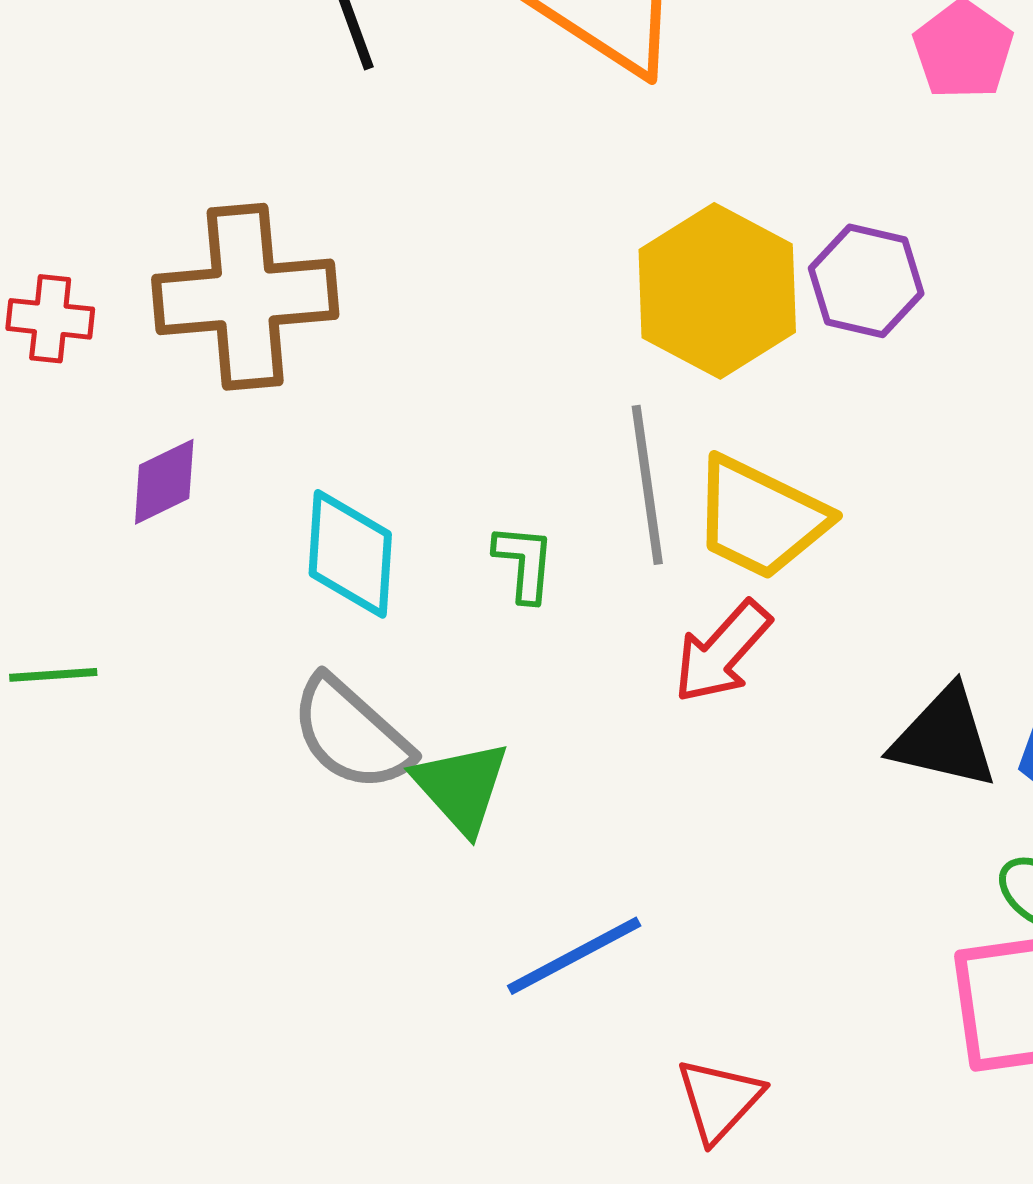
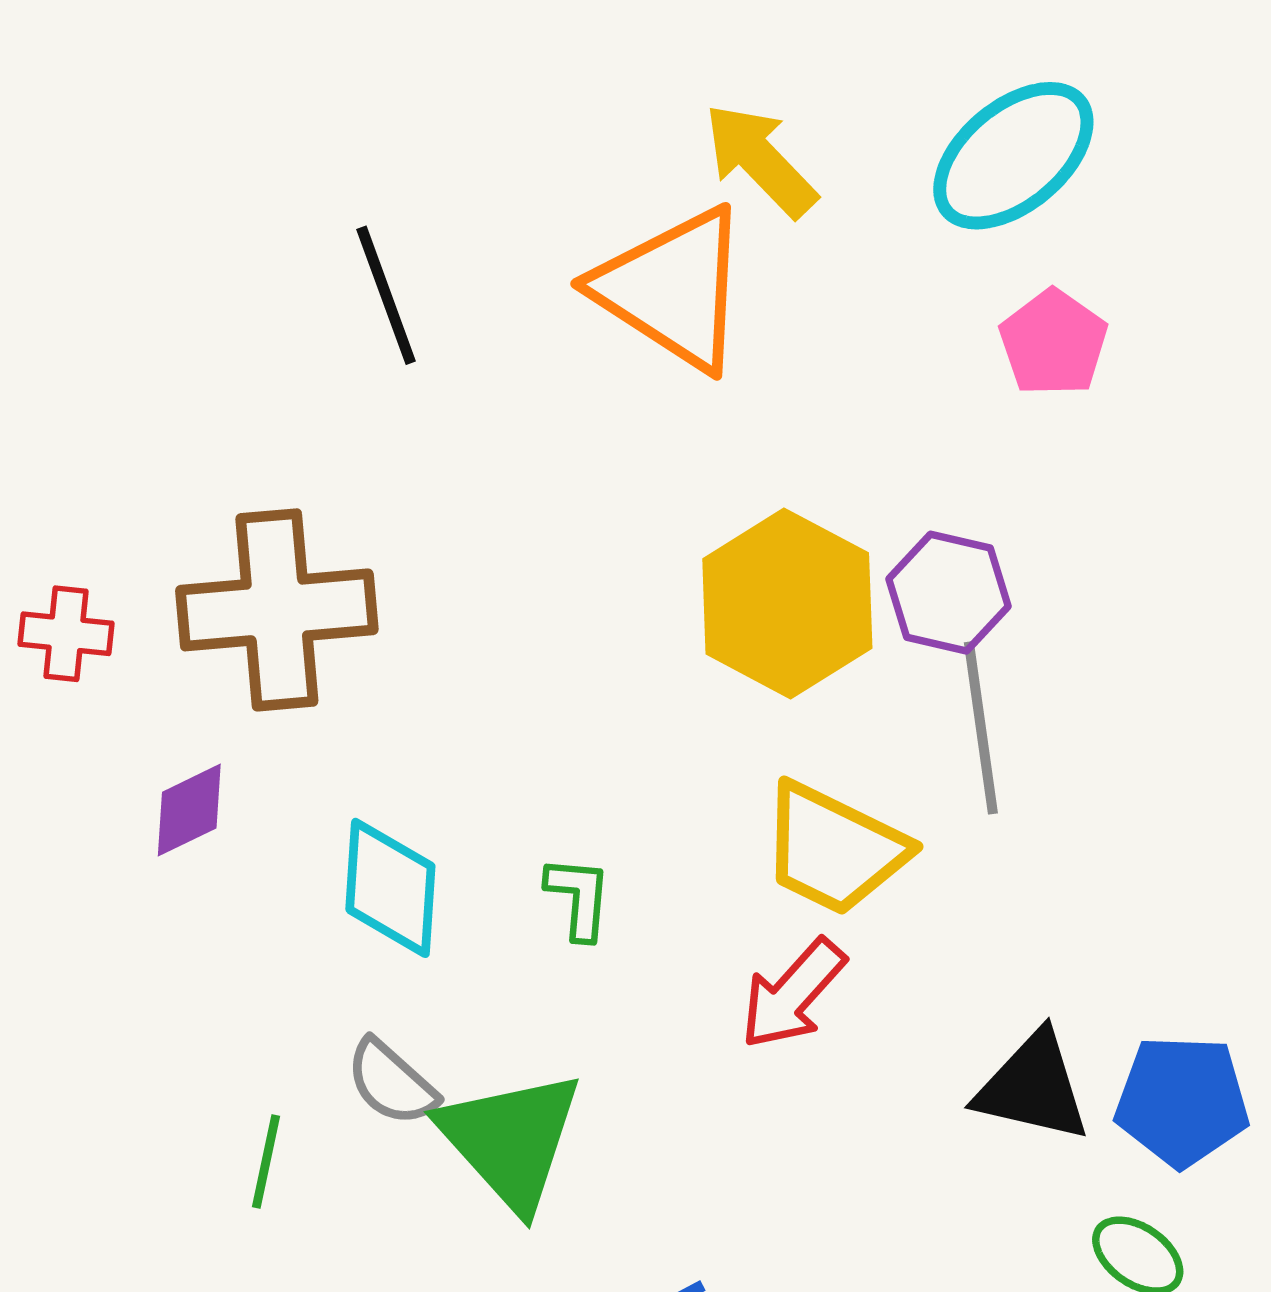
gray line: (647, 485) -> (981, 728), moved
green line: (53, 675) -> (266, 1162), moved, turned -74
gray semicircle: (351, 734) -> (392, 1083), size x0.7
green triangle: (461, 787) -> (510, 1140), size x1.4

